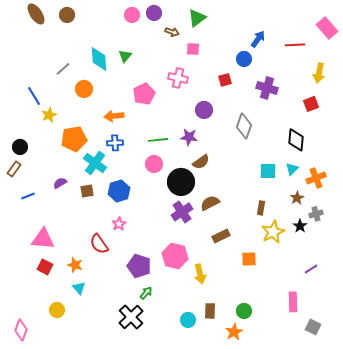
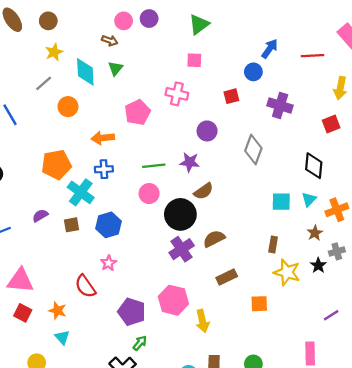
brown arrow: (172, 32) -> (110, 41), moved
yellow star: (49, 115) -> (54, 52), moved
yellow star: (273, 232) -> (287, 272), turned -30

